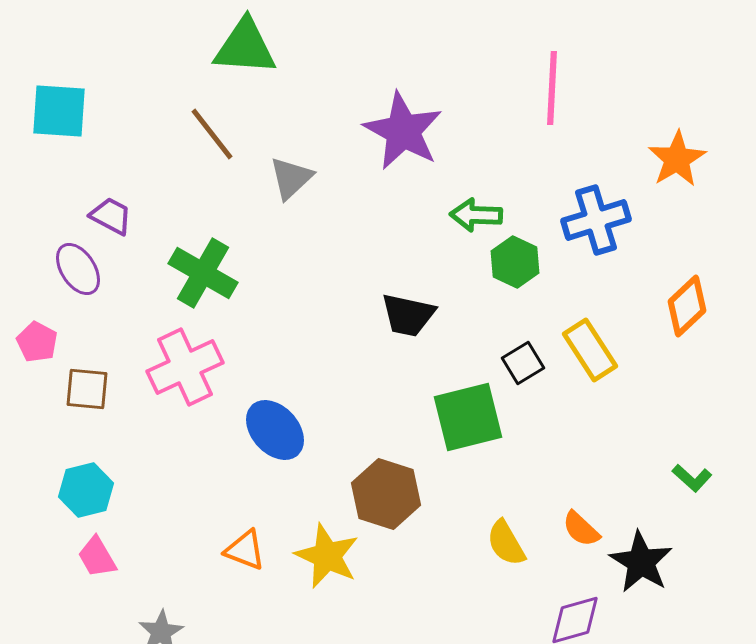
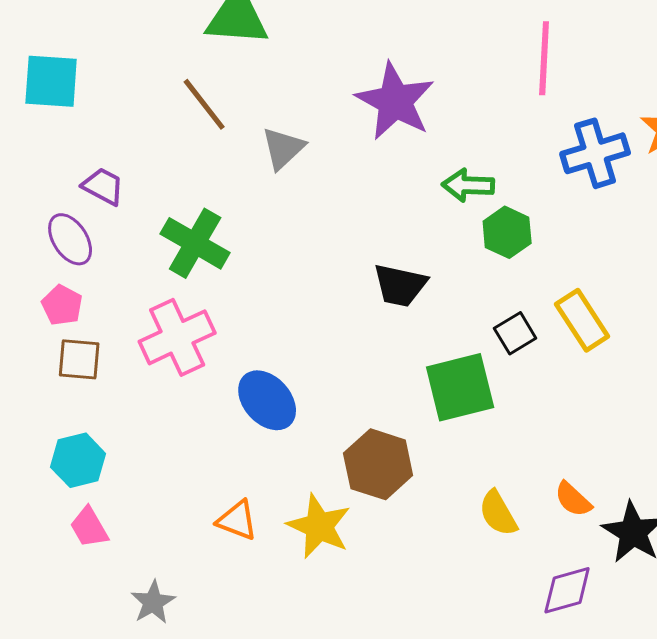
blue cross: (596, 220) -> (595, 153), moved
pink pentagon: (37, 342) -> (62, 305), moved

